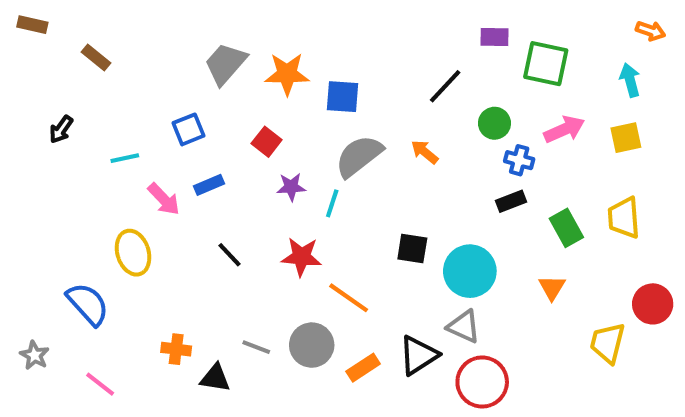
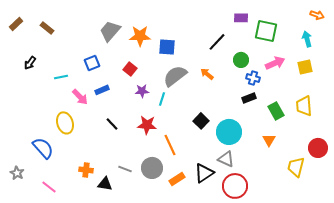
brown rectangle: (32, 25) -> (16, 24), moved, turned -56
black square: (412, 249) -> (201, 121), turned 35
orange line: (349, 298) -> (170, 145), turned 30

